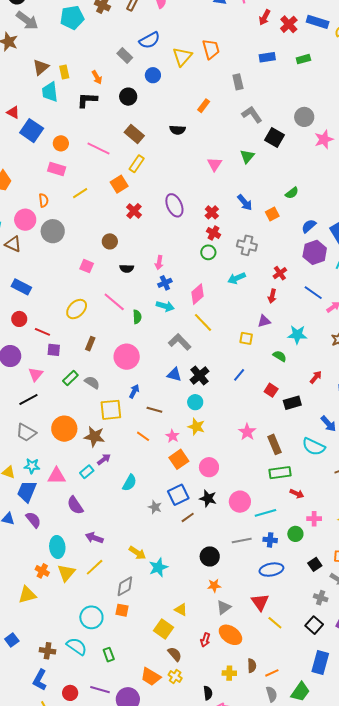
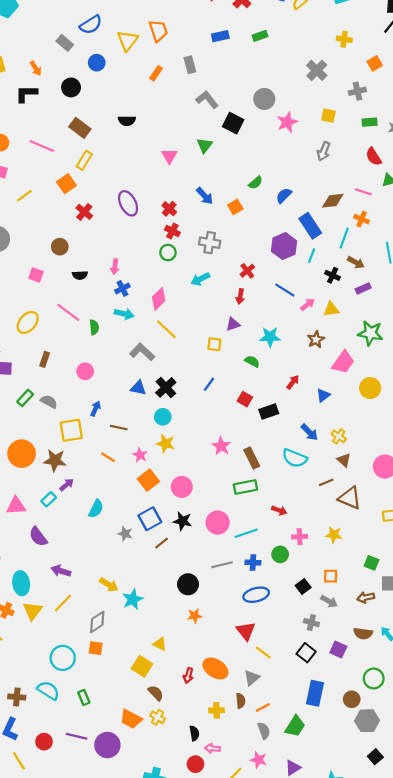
orange rectangle: (204, 106) -> (156, 73), moved
blue semicircle: (309, 226) -> (284, 196), moved
pink circle: (127, 357) -> (85, 371), size x0.6
green rectangle: (280, 473) -> (245, 487), moved
gray triangle: (224, 607) -> (252, 678), moved

